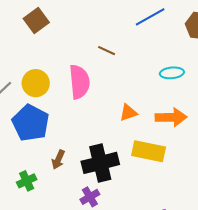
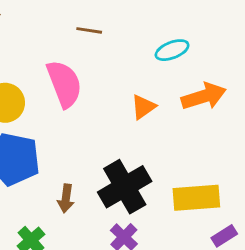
cyan ellipse: (172, 73) -> (172, 50), moved
yellow rectangle: (149, 151) -> (196, 198), moved

